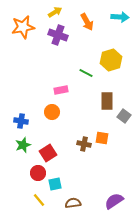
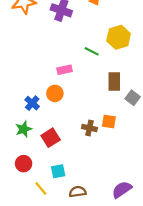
blue cross: (21, 121) -> (32, 103), moved, turned 32
red circle: (38, 173) -> (24, 164), moved

